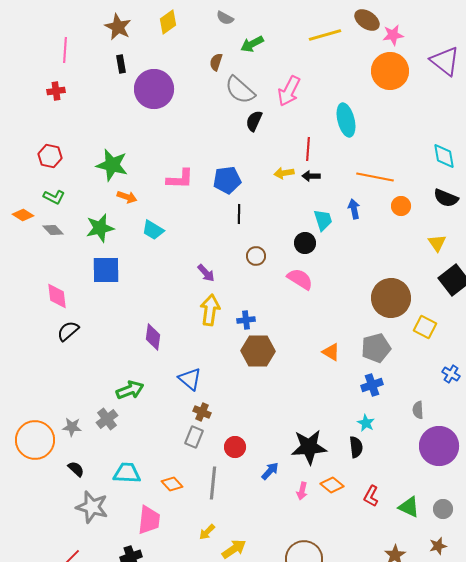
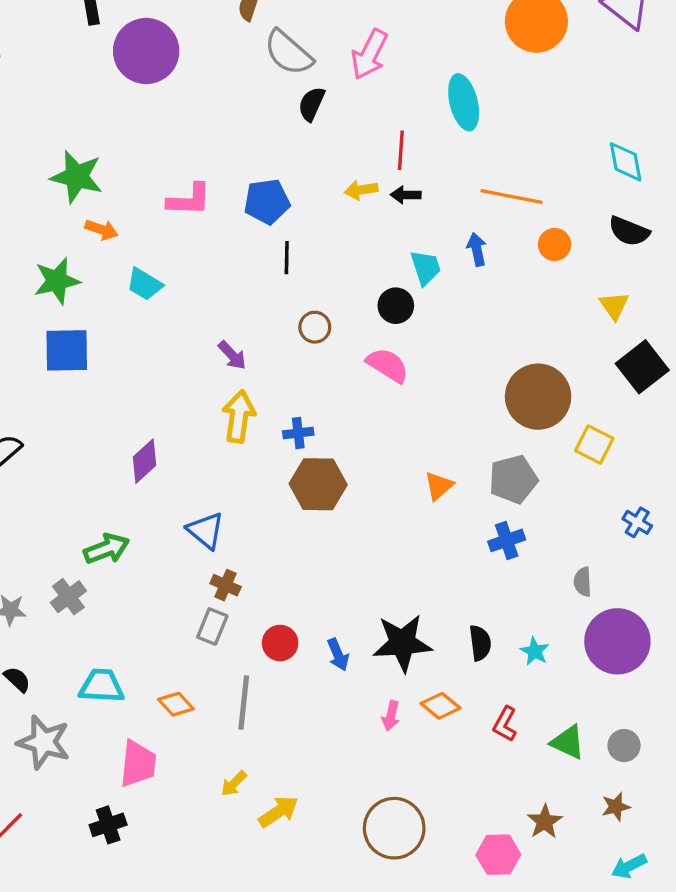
purple diamond: (153, 337) -> (144, 461), turned 40
orange triangle: (331, 352) -> (439, 486), turned 48
cyan star: (366, 423) -> (535, 651), moved
blue arrow: (270, 471) -> (338, 655), moved, turned 114

